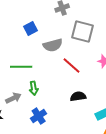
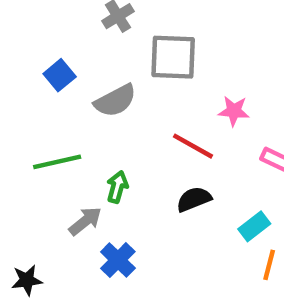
red line: (72, 65) -> (193, 146), moved
green arrow: (34, 88) -> (117, 187), moved, turned -144
gray arrow: (13, 98) -> (85, 221), moved

